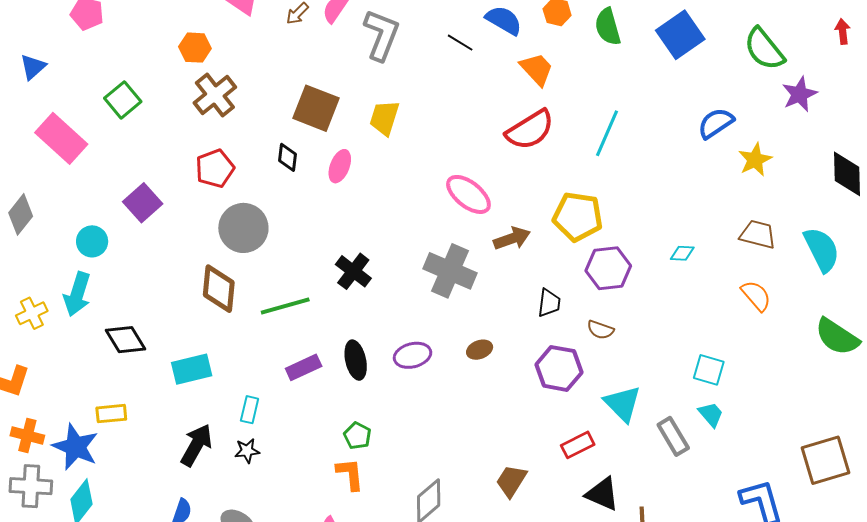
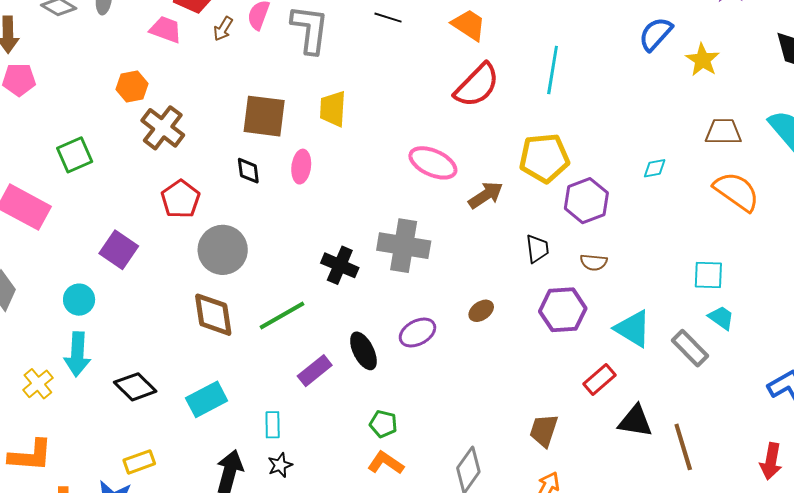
green square: (123, 100) -> (75, 155), turned 30
gray cross: (450, 271) -> (404, 246), moved
orange semicircle: (756, 296) -> (736, 191), size x1.4
orange L-shape: (350, 474) -> (386, 463), turned -36

